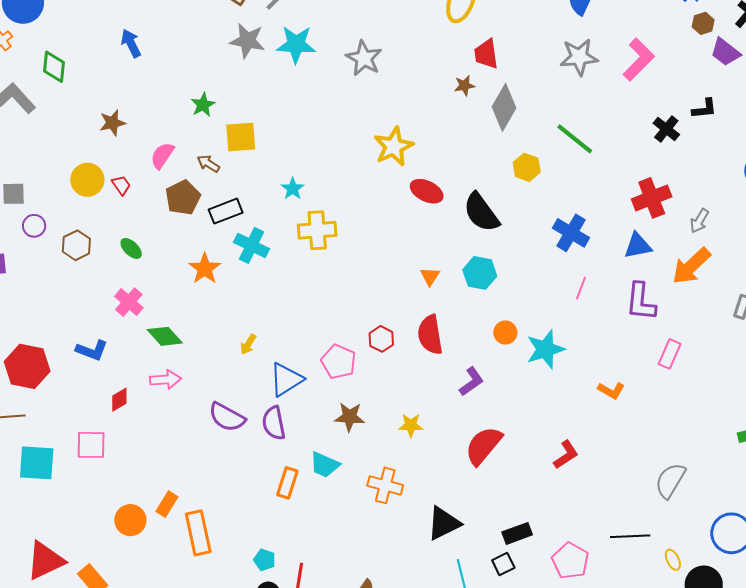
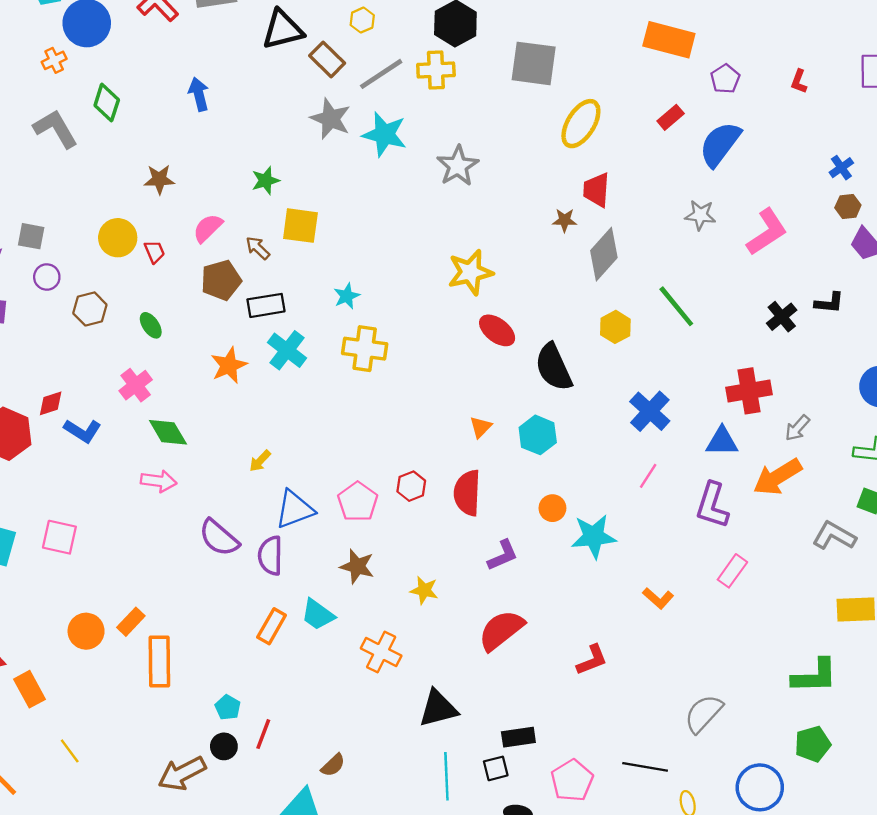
gray star: (579, 57) -> (700, 215), size x0.7
red diamond: (119, 400) -> (51, 403), moved

